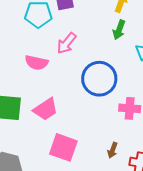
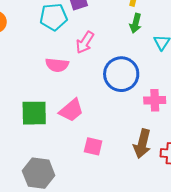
pink square: (63, 147) -> (93, 146), size x0.7
brown arrow: (113, 150) -> (142, 144), size x1.8

